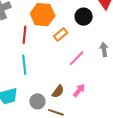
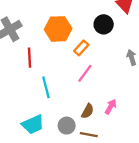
red line: (25, 35) -> (30, 58), moved
pink line: (77, 58) -> (85, 73), moved

